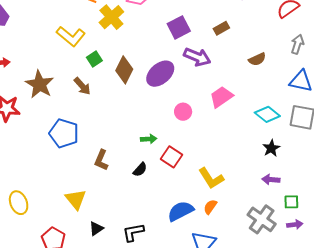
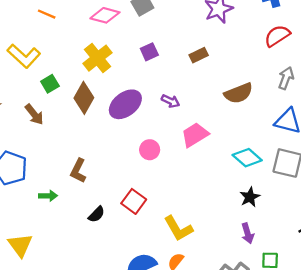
yellow cross: (111, 17) -> (98, 58), moved
purple square: (179, 27) -> (149, 52), size x0.7
purple arrow: (197, 57) -> (170, 101), moved, size x0.6
brown semicircle: (257, 59) -> (239, 93), size x1.4
green arrow: (149, 139) -> (48, 196), moved
brown L-shape: (101, 160) -> (78, 171), moved
purple arrow: (271, 180) -> (248, 233), turned -114

